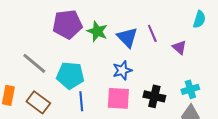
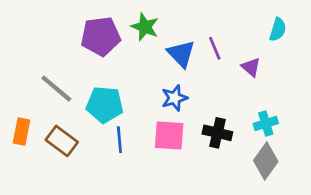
green star: (97, 31) -> (145, 27), moved

